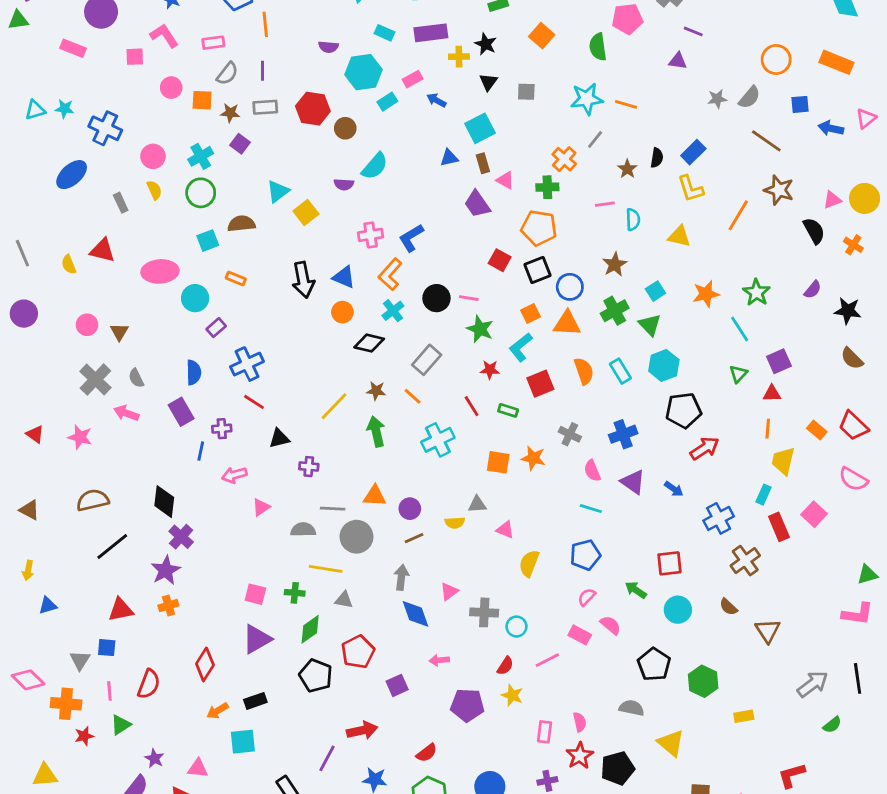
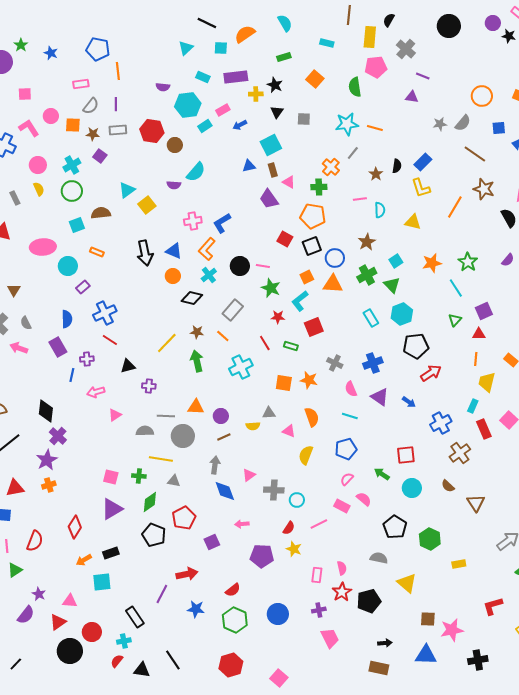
pink L-shape: (164, 36) -> (29, 128), moved
blue arrow: (436, 100) -> (240, 125), turned -56
orange semicircle: (584, 371) -> (312, 417), moved

